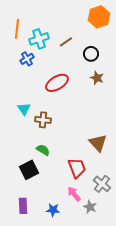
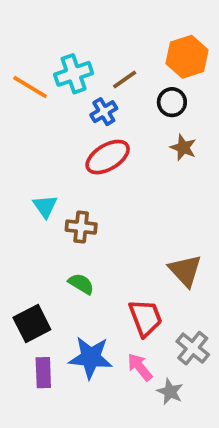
orange hexagon: (99, 17) -> (187, 57), moved
orange line: (17, 29) -> (30, 87), moved, turned -66
blue cross: (27, 59) -> (104, 112), moved
black square: (29, 170) -> (32, 323), moved
purple rectangle: (23, 206) -> (43, 373), moved
blue star: (53, 210) -> (91, 358), moved, size x1.6

